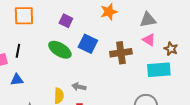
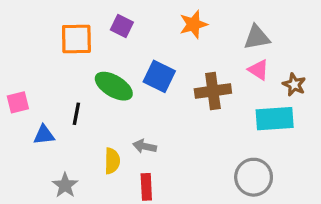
orange square: (24, 16) -> (76, 39), moved
purple square: (66, 21) -> (122, 26), moved
black line: (18, 51) -> (76, 114), moved

